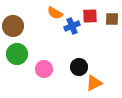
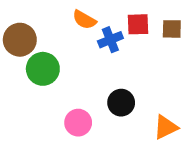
green circle: (17, 54) -> (43, 69), moved
pink circle: (44, 69) -> (78, 123), moved
orange triangle: (94, 83) -> (166, 127), moved

